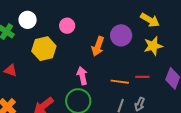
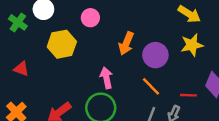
purple circle: (121, 35) -> (155, 55), moved
red line: (142, 77) -> (188, 95), moved
orange line: (120, 82) -> (151, 86), turned 36

